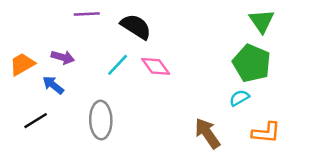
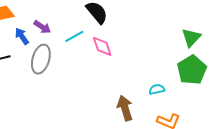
purple arrow: (63, 57) -> (42, 27), moved
green pentagon: (252, 63) -> (192, 70), moved
gray ellipse: (101, 120) -> (41, 59), moved

